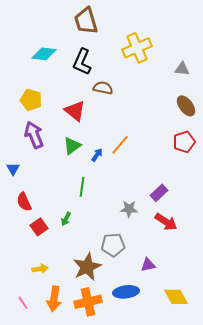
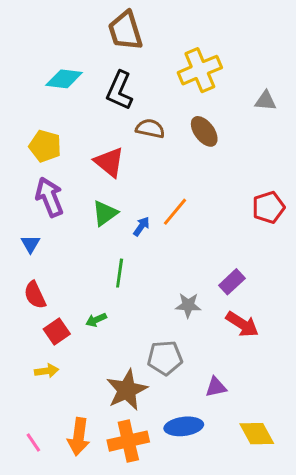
brown ellipse: (186, 106) -> (204, 131), moved
blue triangle: (13, 169) -> (30, 244), moved
green arrow: (66, 219) -> (96, 320), turned 40
yellow arrow: (40, 269) -> (47, 371), moved

